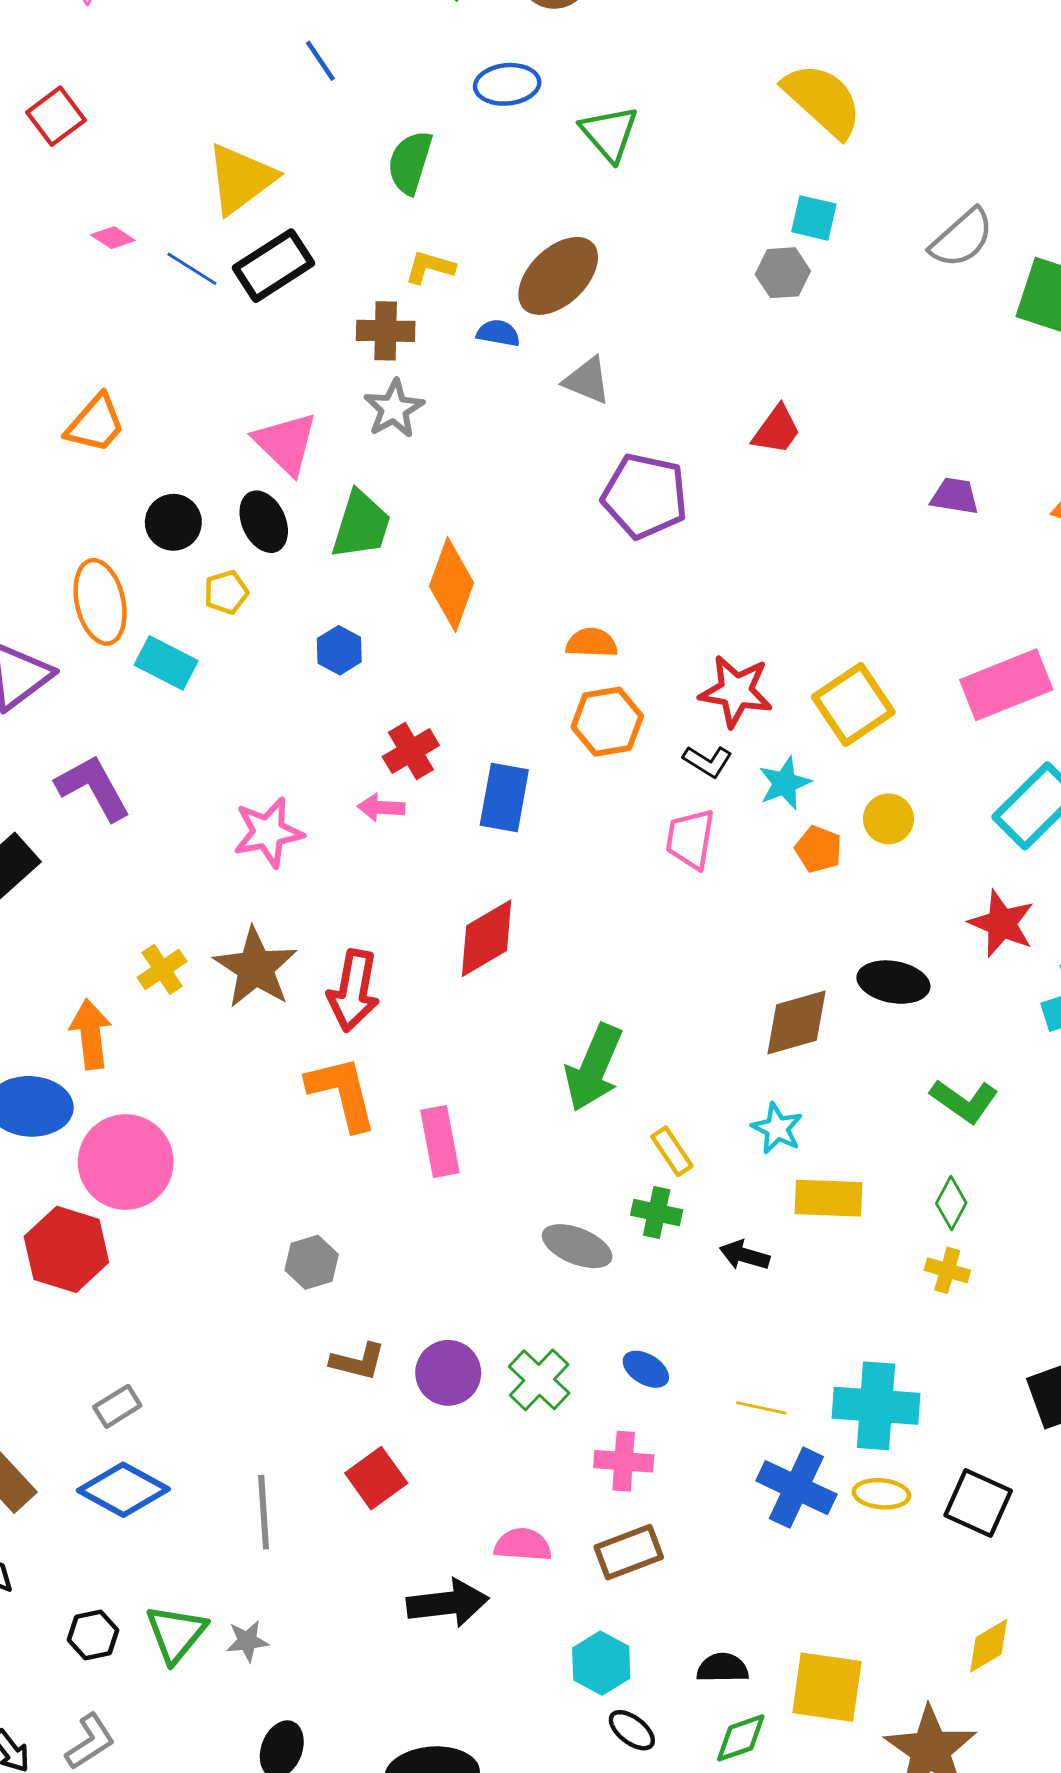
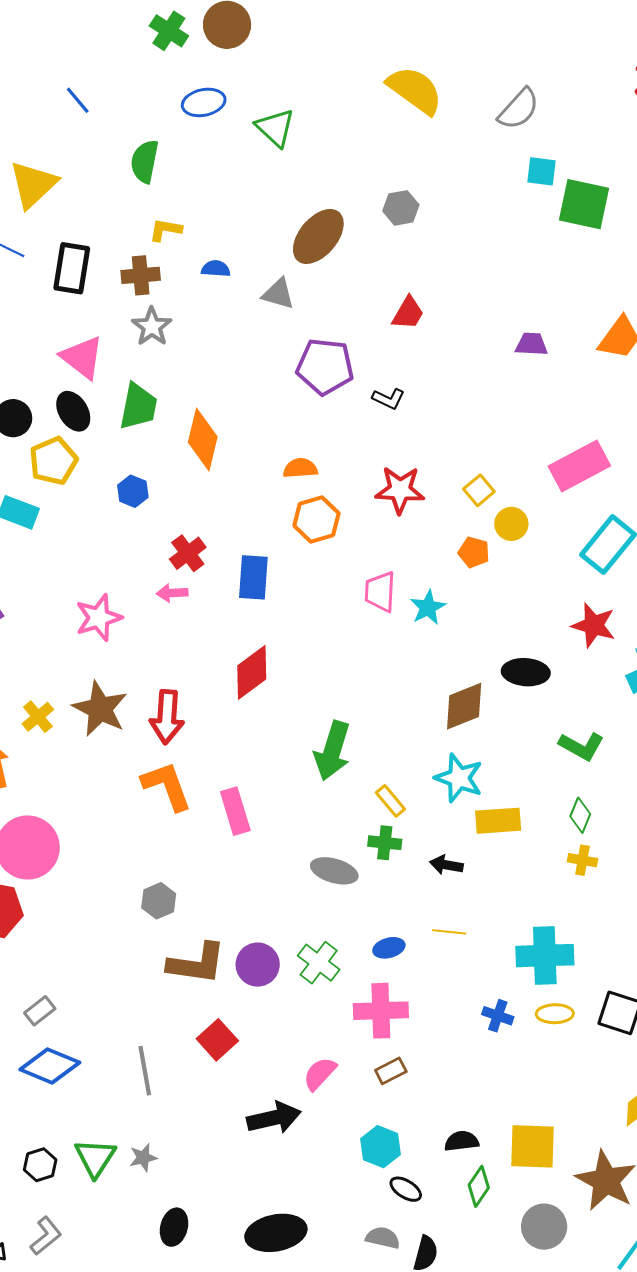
cyan square: (814, 218) -> (542, 171), moved
gray semicircle: (962, 238) -> (519, 109), moved
black rectangle: (274, 266) -> (72, 268), moved, turned -42
brown ellipse: (558, 276) -> (318, 236), moved
yellow pentagon: (226, 592) -> (53, 461), size x1.6
yellow square: (853, 705) -> (479, 490), size x0.6
black L-shape: (708, 761) -> (389, 399), moved
cyan star: (785, 783) -> (428, 607), moved
yellow circle: (888, 819) -> (511, 524), moved
orange pentagon: (818, 849) -> (474, 552), moved
cyan star: (777, 1128) -> (459, 778), size x1.4
brown L-shape: (358, 1361) -> (197, 963), size x1.6
blue ellipse: (646, 1369) -> (389, 948), turned -40
yellow line: (761, 1408) -> (449, 932), moved
pink cross: (624, 1461) -> (381, 1011), size x1.4
blue cross: (796, 1488) -> (498, 1016), size x0.6
pink semicircle: (523, 1545) -> (320, 1074), turned -45
brown rectangle: (629, 1552) -> (391, 1071), size x0.7
green diamond: (741, 1738) -> (479, 1186), turned -30

